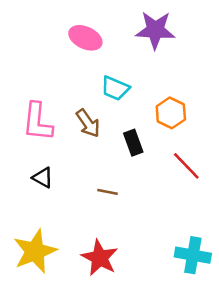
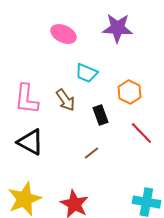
black triangle: (43, 178) -> (30, 142), size x1.6
brown line: (107, 192) -> (91, 153), moved, turned -49

